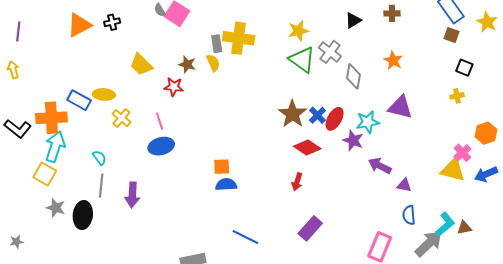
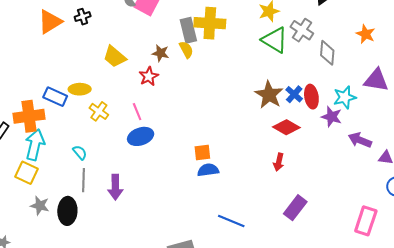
gray rectangle: (217, 44) -> (188, 30), size x1.4
red star: (174, 87) -> (149, 76), turned -30
red ellipse: (335, 119) -> (311, 97), turned -35

